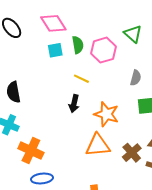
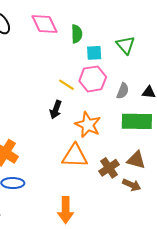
green semicircle: (78, 45) -> (77, 34), moved
cyan square: (55, 50) -> (94, 53), moved
pink hexagon: (103, 50) -> (93, 79), moved

